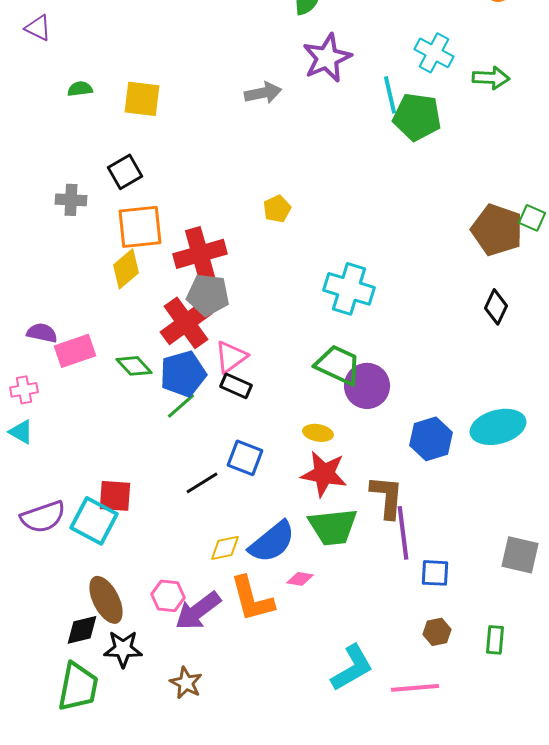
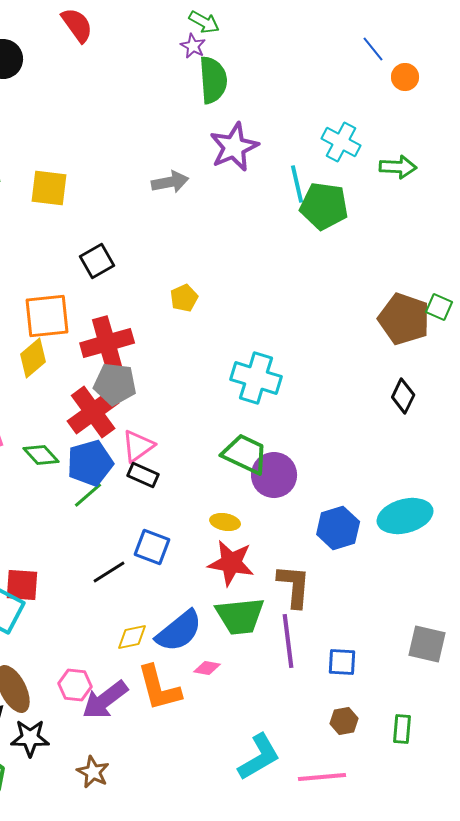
black square: (125, 172) -> (97, 261), moved
purple line: (403, 533) -> (288, 641), moved

